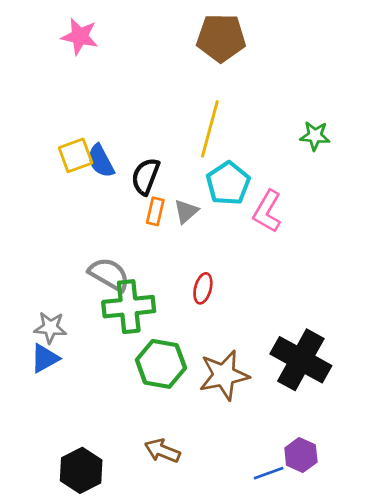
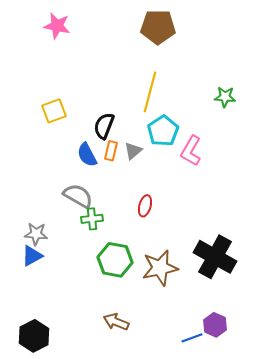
blue semicircle: (101, 161) -> (87, 155), moved
green cross: (129, 307) -> (92, 219), size x0.6
black hexagon: (81, 470) -> (34, 336), moved

